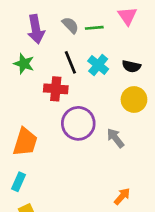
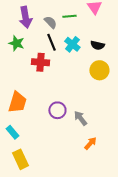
gray semicircle: (70, 25) -> (50, 22), moved
purple circle: (78, 123) -> (57, 110), moved, size x0.7
gray arrow: (115, 138) -> (80, 118), moved
cyan rectangle: (19, 182) -> (12, 132), turned -64

